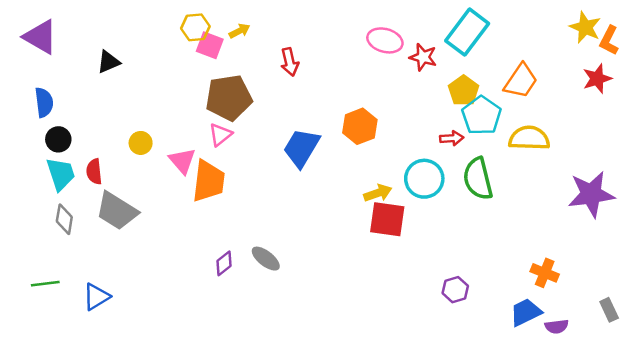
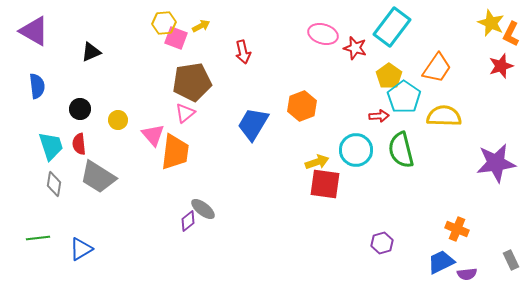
black circle: (58, 139) -> (80, 109), moved
gray ellipse: (266, 259) -> (203, 209), moved

